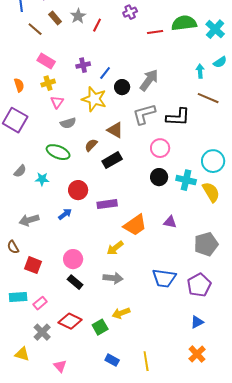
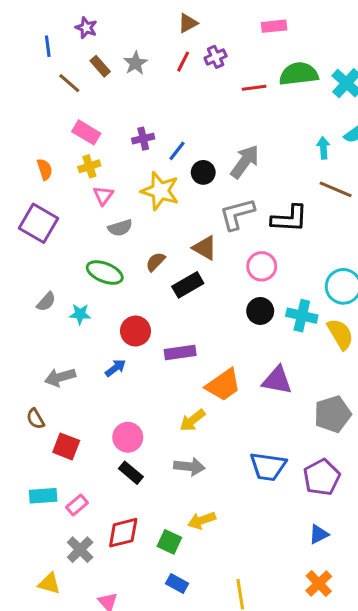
red line: (97, 25) -> (183, 62), moved
brown triangle: (115, 130) -> (205, 248), moved
purple triangle: (170, 222) -> (277, 380), size x1.5
red diamond: (70, 321) -> (123, 533), turned -40
green square: (100, 327) -> (169, 542), turned -35
blue rectangle: (112, 360) -> (177, 584), moved

